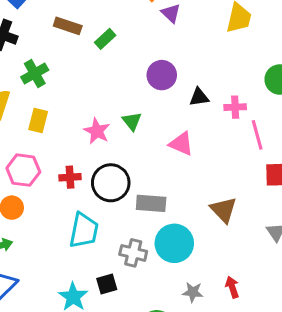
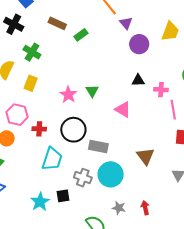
green cross: (35, 73) -> (32, 52), turned -36
purple circle: (162, 75) -> (139, 44), moved
red cross: (70, 177) -> (39, 129), moved

